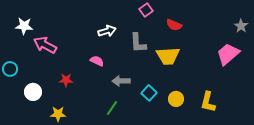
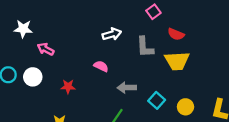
red semicircle: (174, 25) -> (176, 34), moved
pink arrow: (45, 45) -> (46, 49), size x0.7
white circle: (33, 92) -> (33, 77), moved

